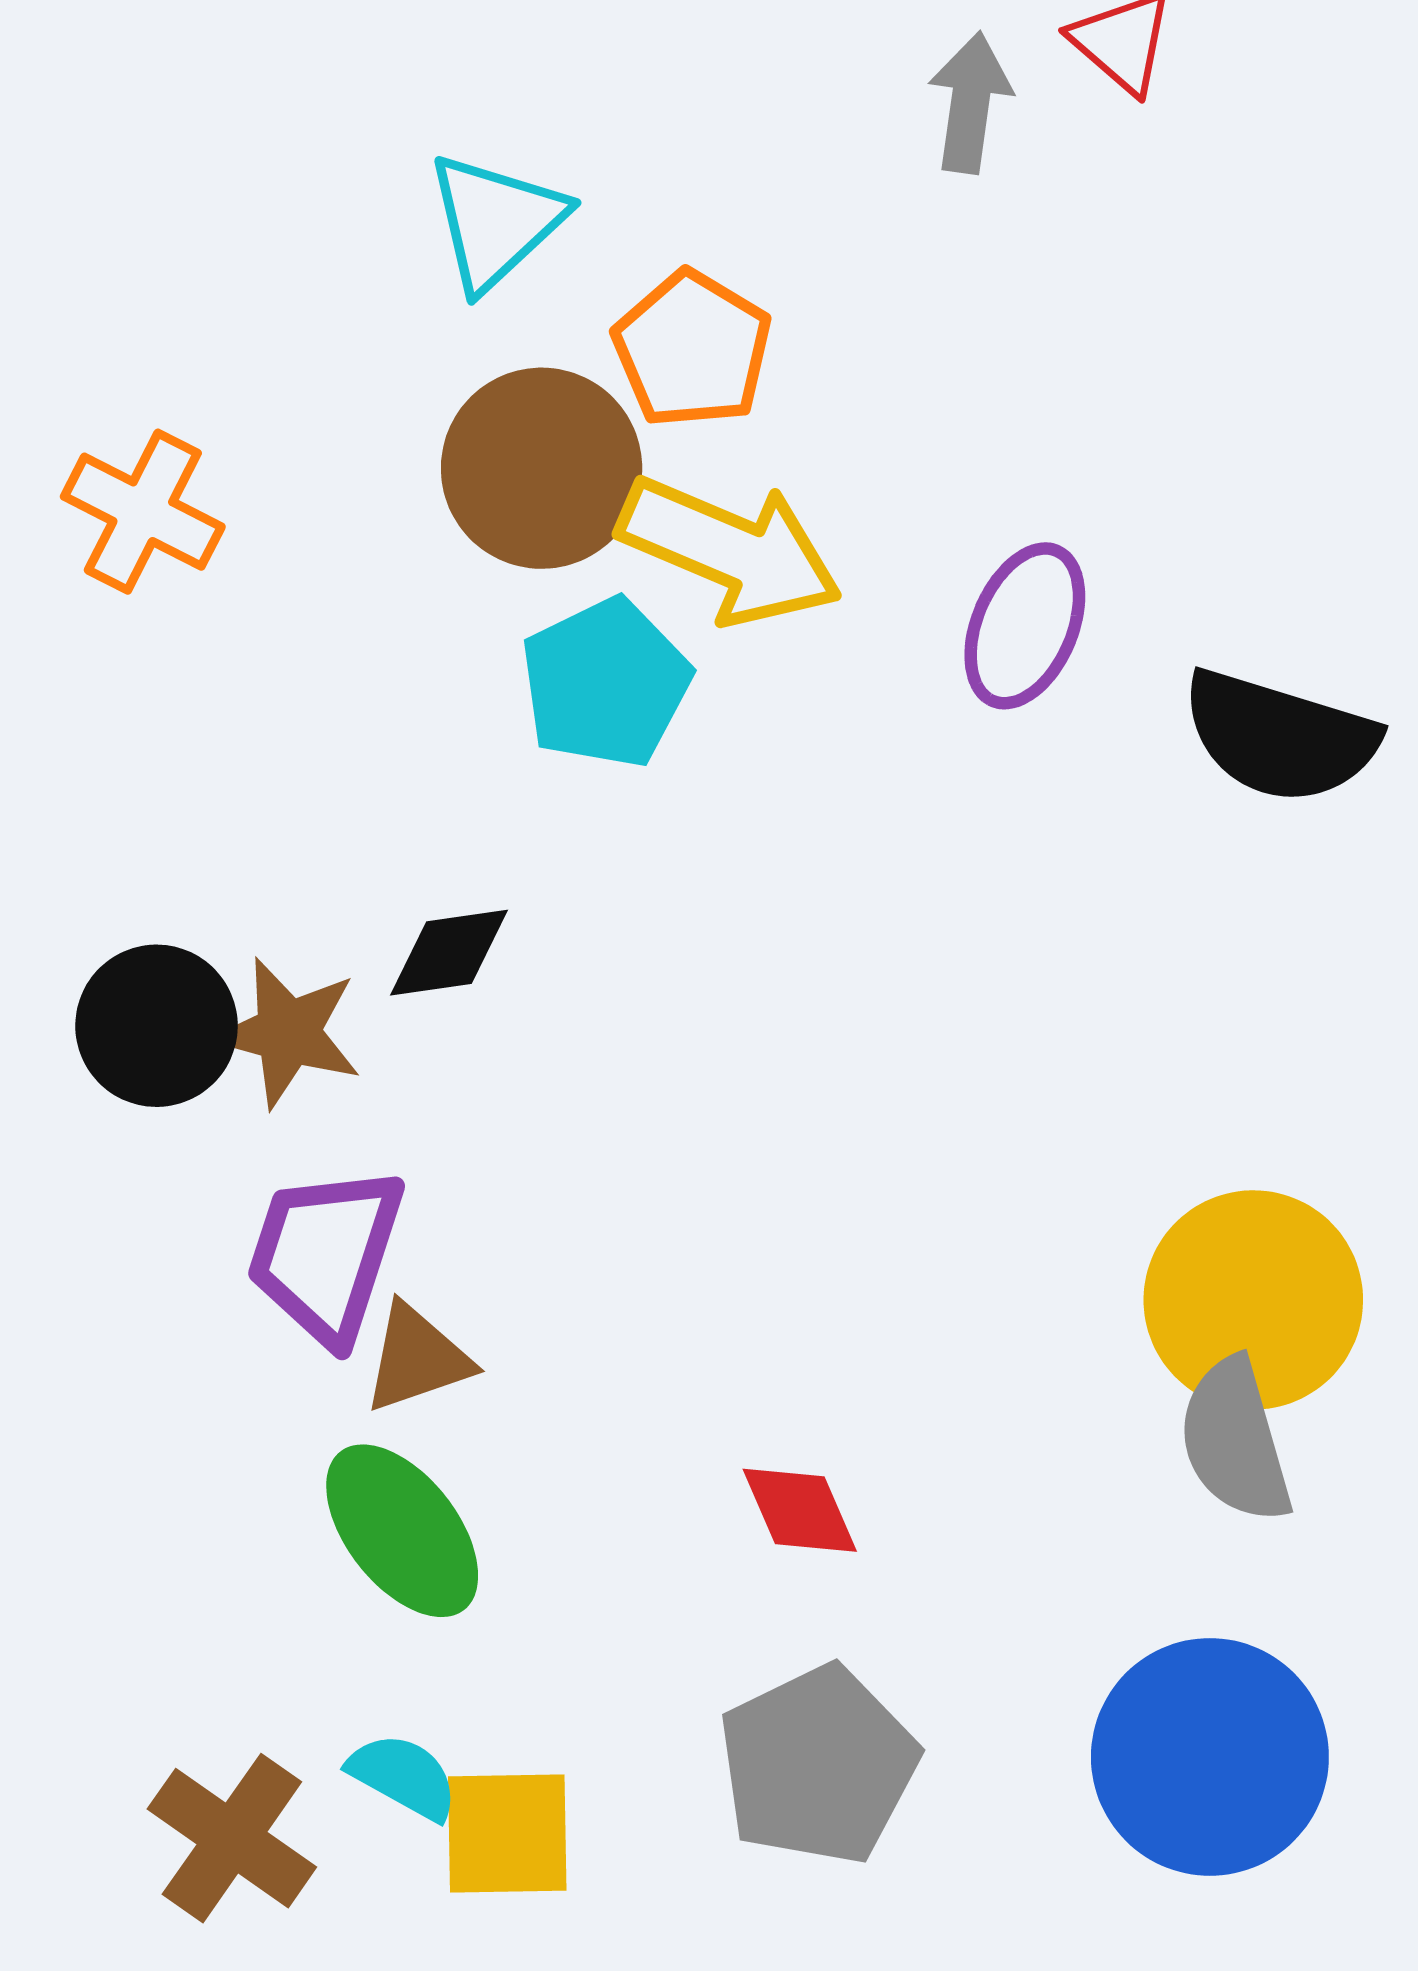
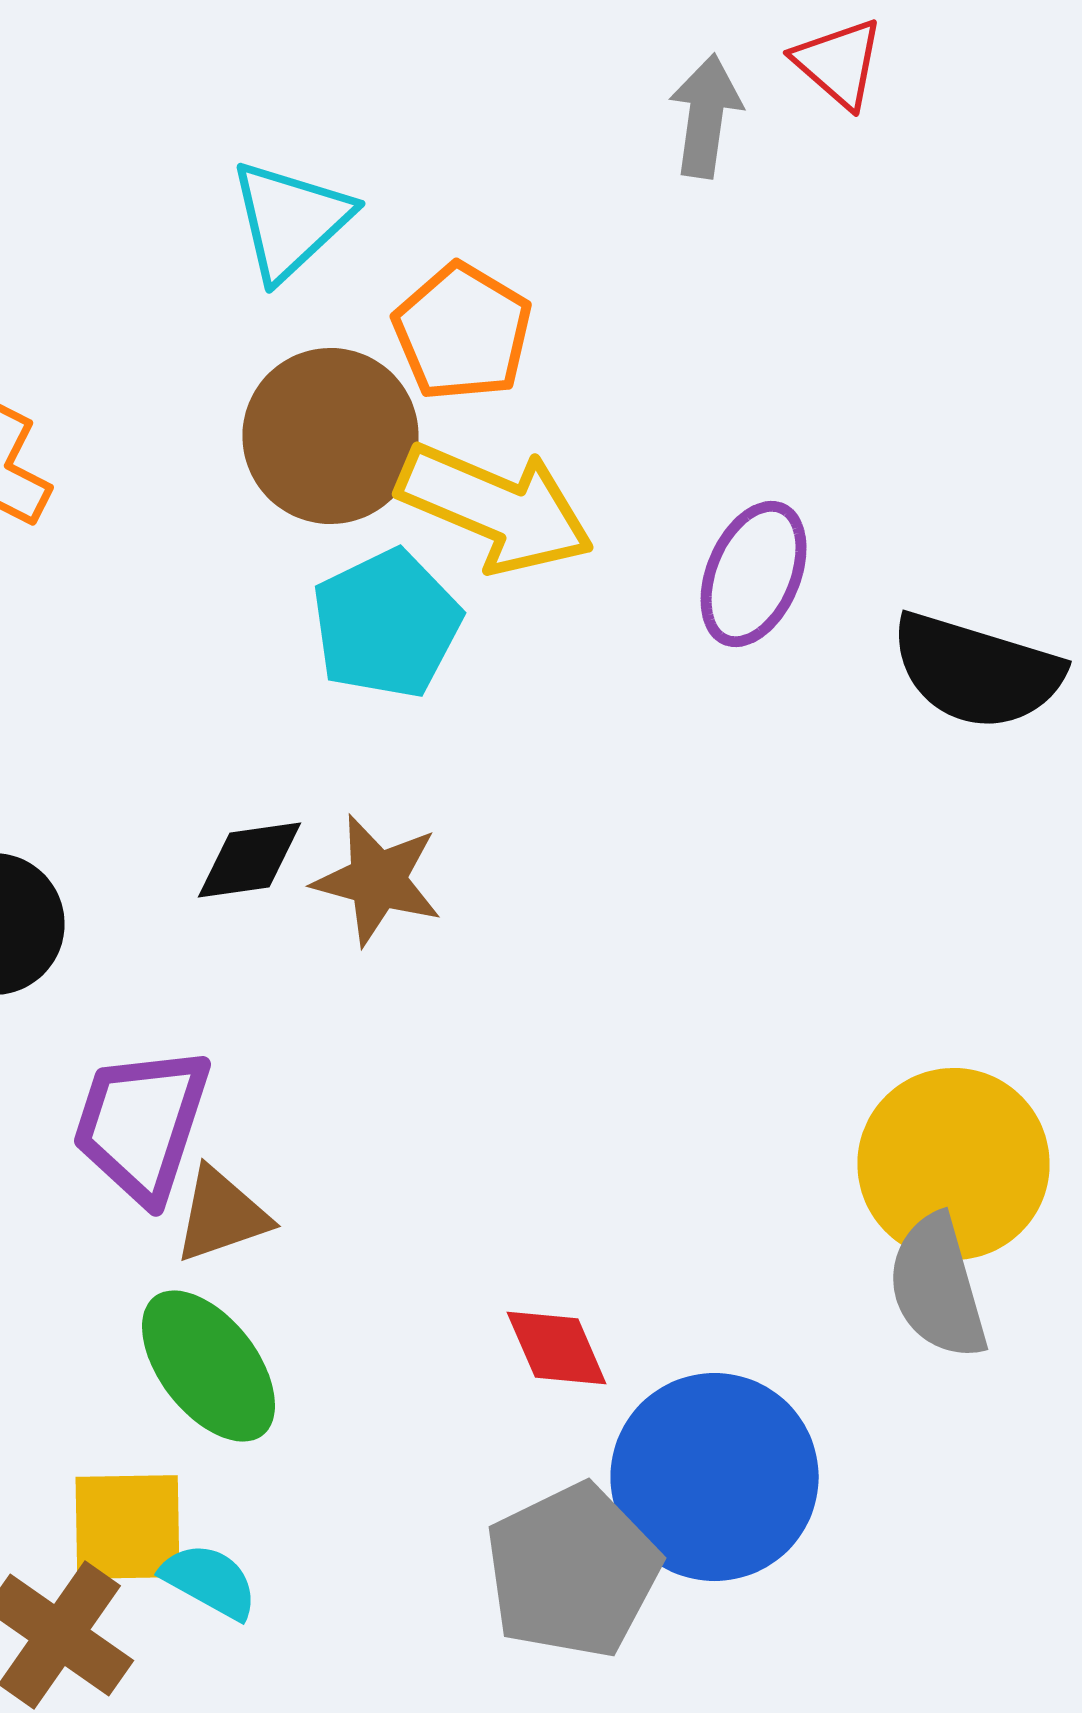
brown star: (288, 1033) -> (378, 880), moved
blue circle: (1210, 1757) -> (715, 1477), moved
yellow square: (507, 1834) -> (128, 1527), moved

